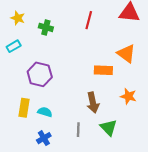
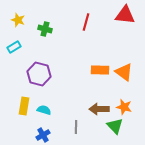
orange triangle: (126, 54) -> (124, 72), moved
orange star: (128, 96) -> (124, 107), moved
brown arrow: (93, 103) -> (99, 109), moved, turned 102
green triangle: (109, 128) -> (115, 126), moved

